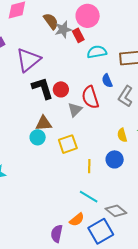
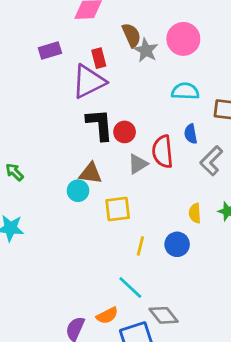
gray star: (63, 30) -> (146, 50), turned 30
red rectangle: (78, 35) -> (99, 58), moved

